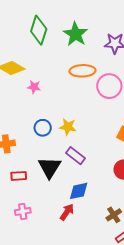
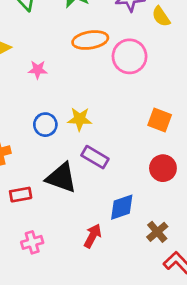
pink star: (34, 87) -> (38, 70), moved
black triangle: (49, 167) -> (61, 178), turned -35
blue diamond: (79, 191) -> (122, 207), moved

